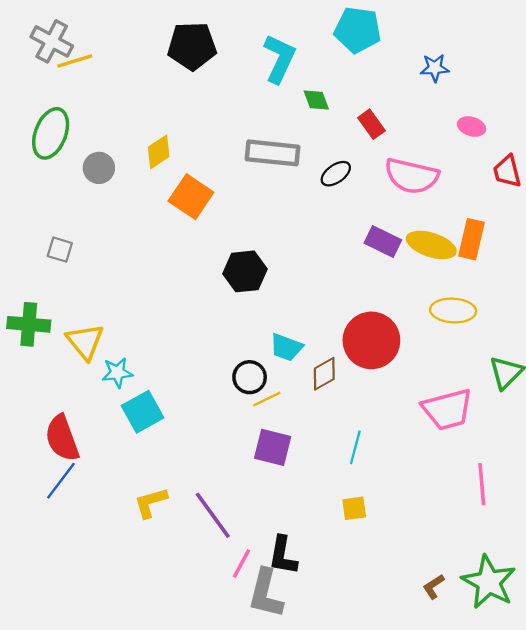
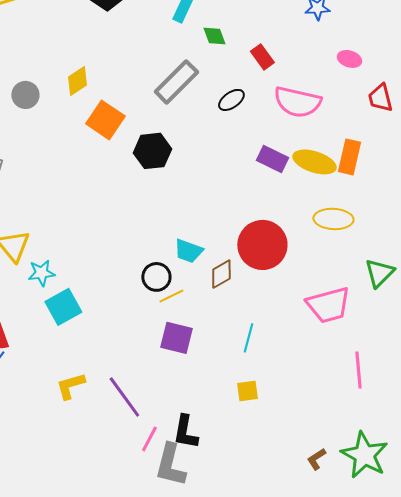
gray rectangle: (273, 153) -> (176, 82), turned -51
black hexagon: (245, 271) -> (152, 151), moved

